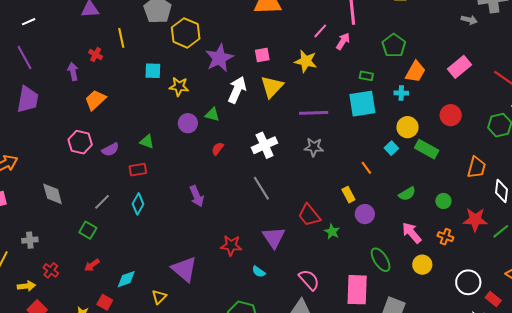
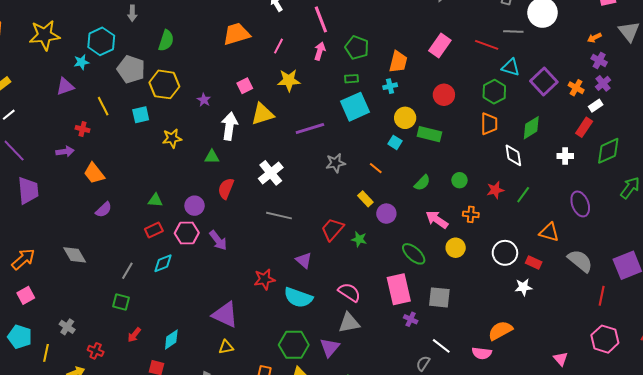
pink line: (320, 31) -> (278, 46), moved
green pentagon: (394, 45) -> (357, 48), moved
purple star: (219, 58) -> (204, 100), size x0.5
cyan square: (153, 71) -> (141, 115), moved
purple arrow: (73, 72) -> (65, 151), turned 108
yellow triangle: (272, 87) -> (262, 114), turned 45
orange trapezoid: (95, 100) -> (94, 173), turned -70
purple circle: (188, 123) -> (195, 206), moved
pink hexagon: (80, 142) -> (187, 233), moved
gray star: (314, 147) -> (336, 163), moved
red semicircle: (218, 149) -> (226, 189), size x1.5
purple semicircle: (110, 150) -> (104, 210), moved
orange trapezoid: (477, 167) -> (489, 124), moved
gray line: (261, 188) -> (279, 216), turned -30
gray diamond: (53, 194) -> (75, 255), moved
cyan diamond: (138, 204) -> (163, 263), turned 55
red trapezoid: (309, 215) -> (332, 229), turned 95
red star: (475, 220) -> (495, 190), size x0.7
purple triangle: (274, 237) -> (304, 260), size x0.7
gray cross: (30, 240) -> (67, 327), turned -35
cyan semicircle: (259, 272) -> (298, 298), size x2.0
yellow triangle: (159, 297) -> (226, 347), moved, turned 49

